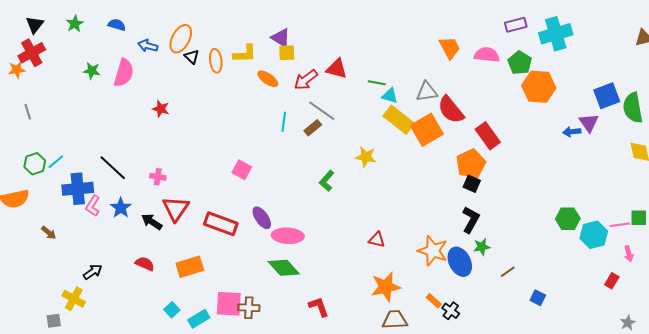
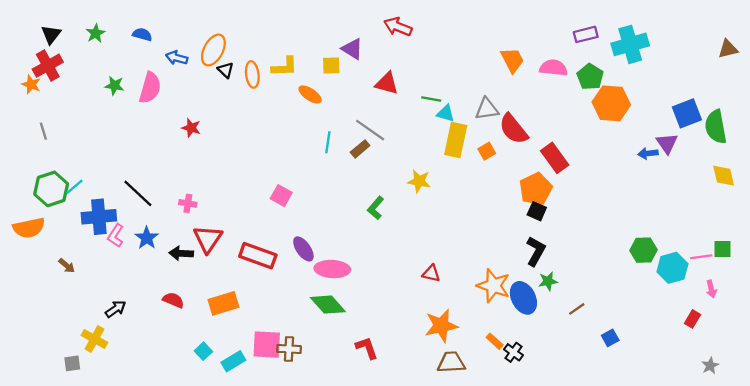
purple triangle: (281, 38) -> (352, 49), moved
orange star: (17, 70) -> (31, 84), turned 30
red arrow: (306, 80) -> (398, 27), moved, turned 60
yellow rectangle: (399, 120) -> (456, 140), turned 64
orange square: (427, 130) -> (487, 151), size x0.5
green hexagon: (35, 164) -> (51, 189), size x1.4
black arrow: (152, 222) -> (181, 253), turned -30
blue square: (538, 298) -> (610, 338), turned 35

